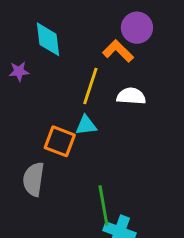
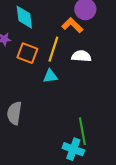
orange square: (60, 141) -> (27, 53), moved
green line: (103, 205) -> (82, 131), moved

